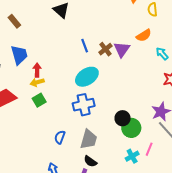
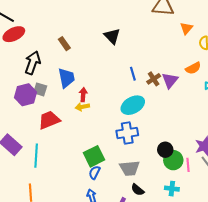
green square: (39, 100) -> (94, 156), moved, size x1.5
blue semicircle: (60, 137) -> (94, 172), moved
gray trapezoid: (89, 139) -> (130, 168), turned 65
pink line: (149, 149) -> (188, 165), moved, turned -32
cyan cross: (132, 156) -> (172, 189), turned 32
black semicircle: (90, 161) -> (138, 190), moved

